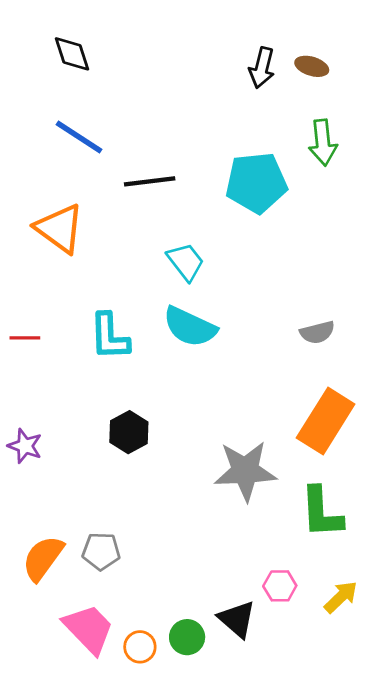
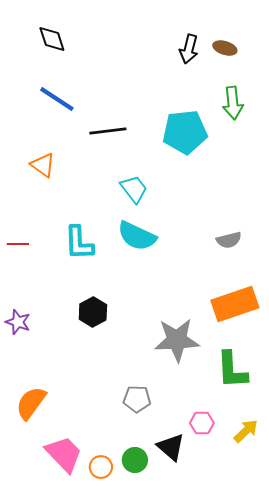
orange triangle: (60, 228) -> (43, 165), size x0.7
orange rectangle: (326, 421) -> (235, 304), turned 39
gray pentagon: (101, 551) -> (137, 399), moved

